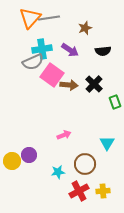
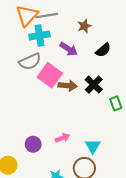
cyan cross: (42, 49) -> (39, 35), moved
black semicircle: (103, 51) -> (103, 50), turned -35
cyan triangle: (107, 143) -> (93, 146), moved
purple circle: (29, 155) -> (33, 144), moved

